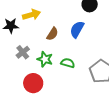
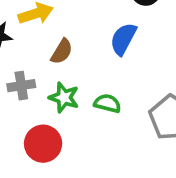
brown semicircle: (52, 34) -> (62, 52), moved
gray cross: (23, 52) -> (21, 86), turned 32

